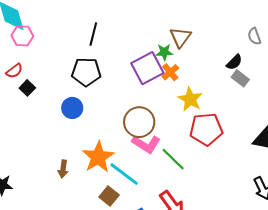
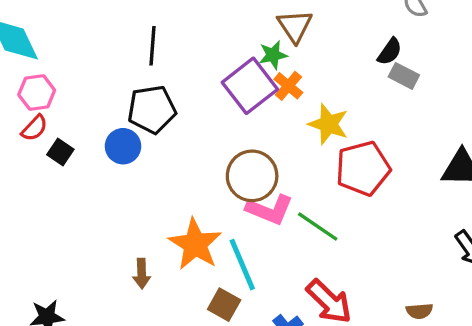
pink hexagon: (22, 36) -> (37, 92), moved
blue circle: (72, 108) -> (123, 146), moved
cyan line: (124, 174) -> (242, 265), turned 40

